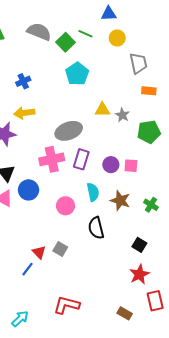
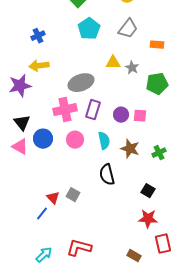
gray trapezoid: (138, 63) -> (128, 29), moved, turned 50
green cross: (151, 205) -> (159, 153), turned 32
pink circle: (65, 206) -> (75, 140), moved
red star: (139, 274) -> (148, 219), turned 30
cyan arrow: (20, 319) -> (44, 255), moved

